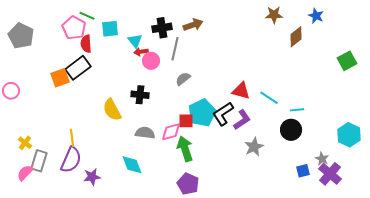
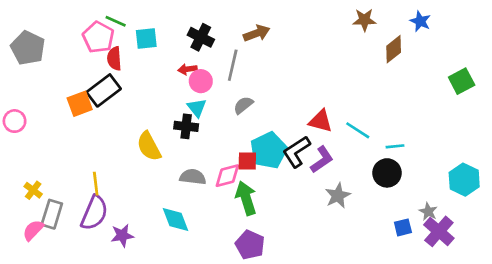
black cross: (162, 28) -> (201, 37), moved, turned 36
cyan triangle: (135, 41) -> (197, 108), moved

